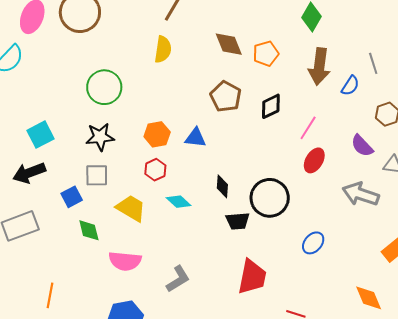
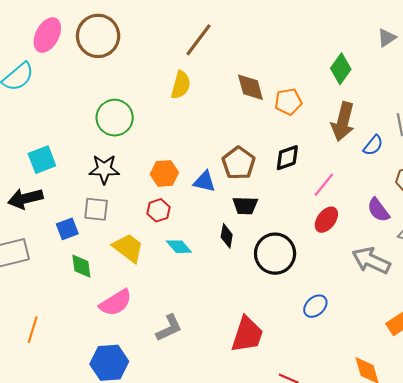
brown pentagon: (226, 97) -> (239, 163), moved
black trapezoid: (238, 221) -> (245, 206), moved
pink semicircle: (125, 261) -> (116, 303), turned -44

